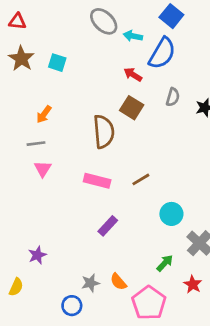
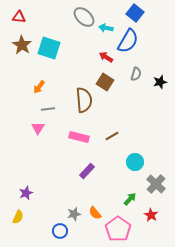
cyan square: (57, 63) -> (49, 48), size x1.6
gray line: (36, 144) -> (48, 109), moved
purple star: (37, 255) -> (26, 193), moved

